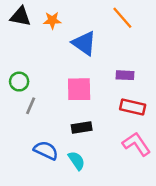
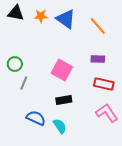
orange line: (122, 18) -> (98, 26), moved
blue triangle: (84, 43) -> (66, 19), moved
pink square: (79, 89) -> (62, 70), turned 30

